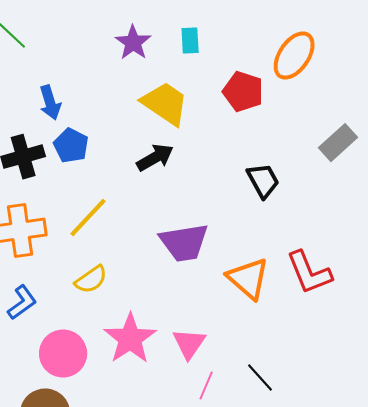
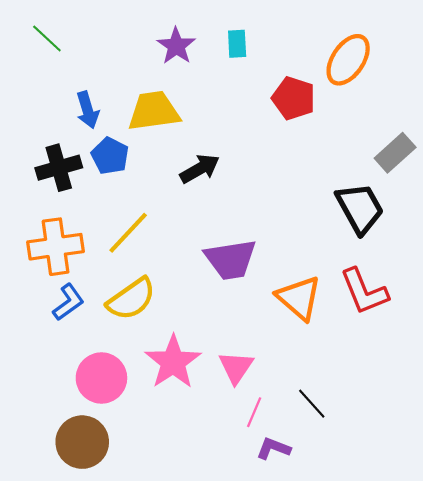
yellow trapezoid: (165, 104) -> (154, 111), moved, turned -42
black trapezoid: (263, 181) -> (360, 208), moved, size x1.4
yellow semicircle: (91, 280) -> (131, 299), size x1.4
blue L-shape: (22, 303) -> (68, 302), moved

